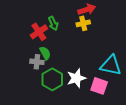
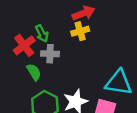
gray cross: (37, 62) -> (50, 54), moved

